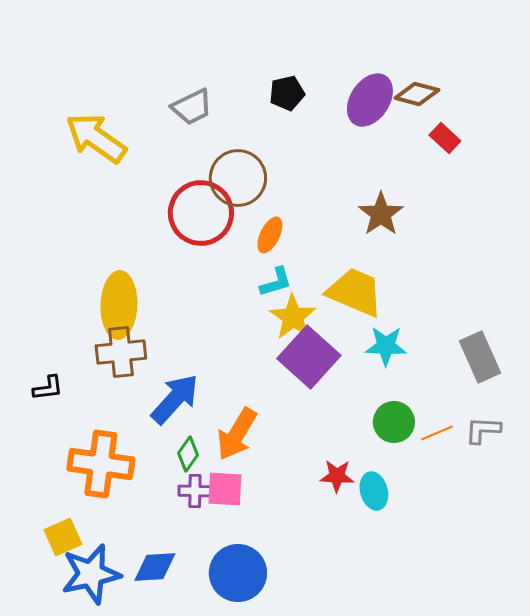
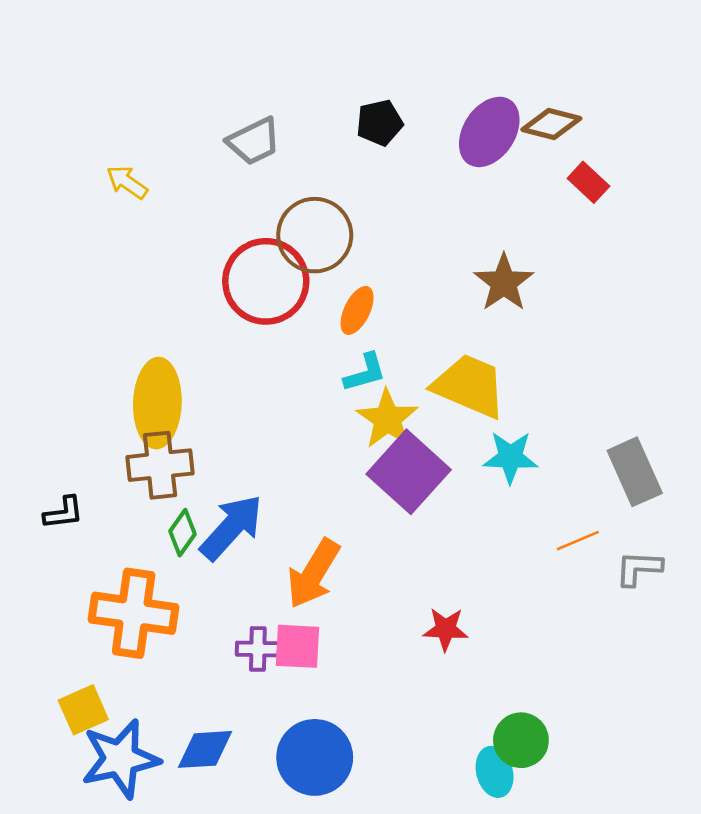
yellow arrow: (96, 138) -> (127, 182), size x0.5
green circle: (394, 422) -> (521, 740), moved
orange line: (437, 433) -> (578, 541), moved
green diamond: (188, 454) -> (182, 533), moved
cyan ellipse: (374, 491) -> (495, 772), moved

